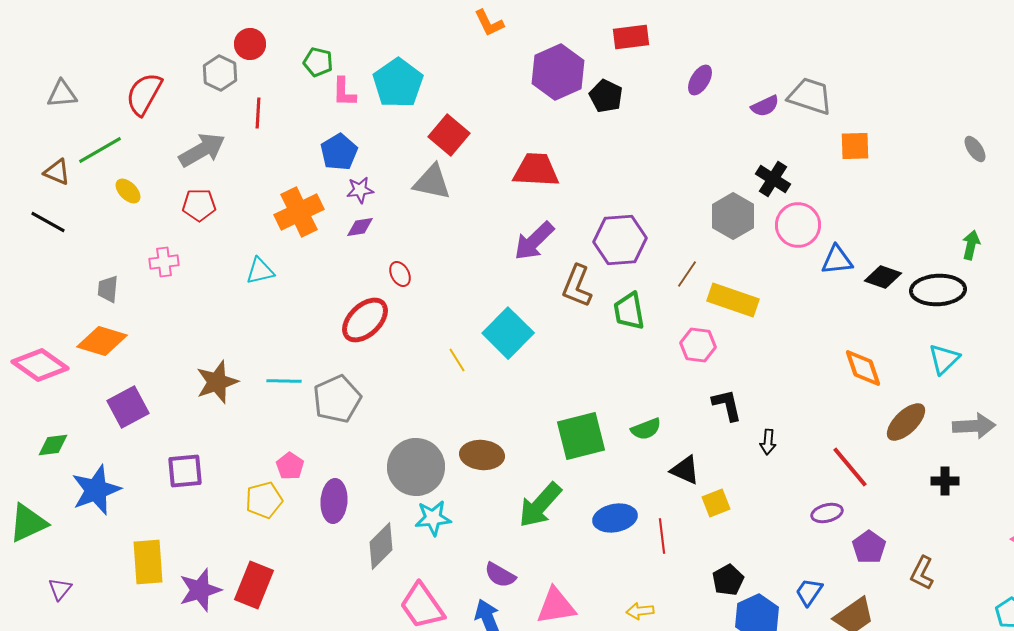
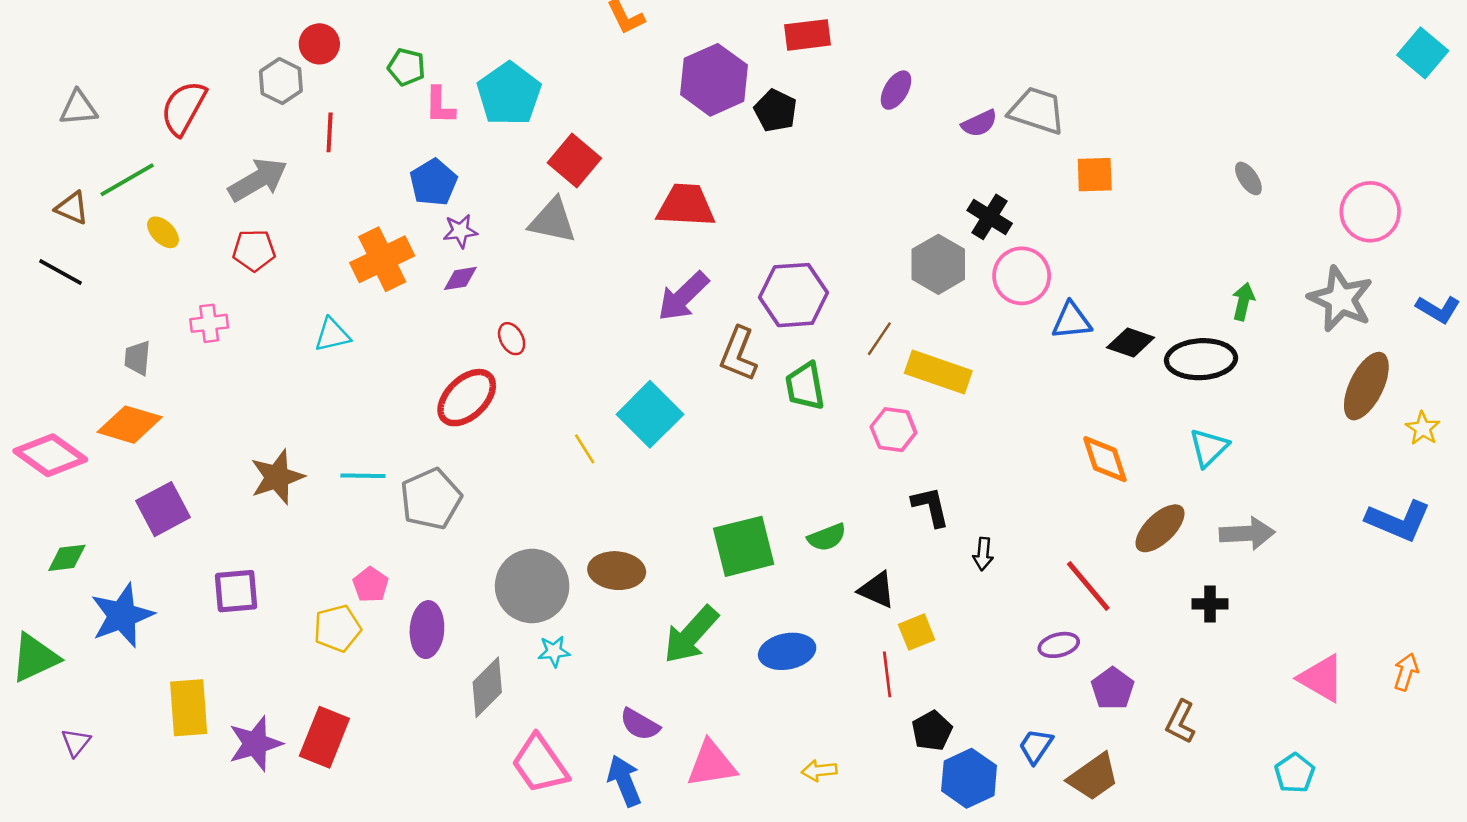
cyan star: (433, 518) -> (554, 651), size x0.7
red line: (662, 536) -> (887, 674), moved

